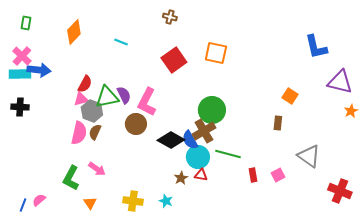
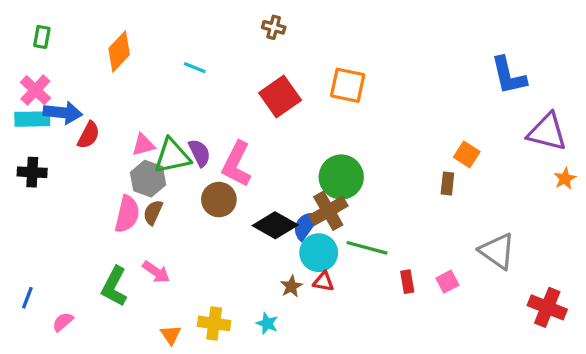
red semicircle: (85, 84) -> (89, 135), moved
pink triangle: (81, 99) -> (143, 145), moved
brown rectangle: (278, 123) -> (447, 183), moved
blue semicircle: (190, 140) -> (306, 225), turned 66
orange triangle: (90, 203) -> (171, 335), moved
blue line: (23, 205) -> (27, 298), moved

